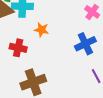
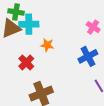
red cross: (18, 48) -> (26, 62), turned 35

